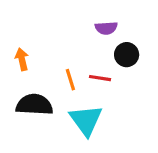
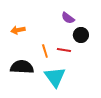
purple semicircle: (106, 28) -> (68, 18), turned 40
orange arrow: (22, 59) -> (18, 30), moved, turned -88

